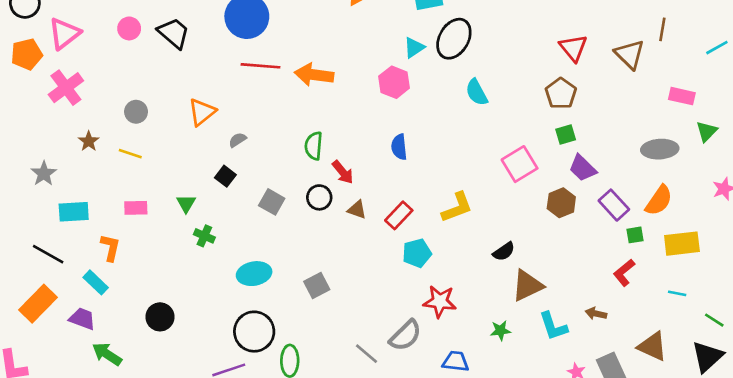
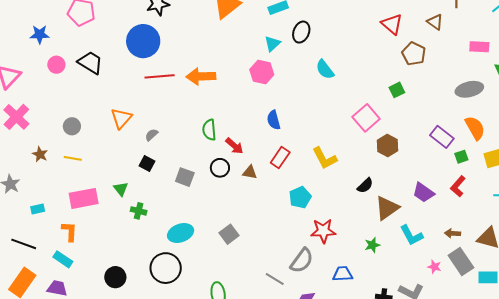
black ellipse: (454, 39) -> (301, 32), size x0.7
brown triangle: (630, 54) -> (435, 22), size x0.7
brown pentagon: (561, 93) -> (414, 54), moved
purple trapezoid: (583, 168) -> (423, 193), moved
orange semicircle: (659, 200) -> (475, 128), turned -55
brown hexagon: (561, 203) -> (387, 146), moved
yellow L-shape: (457, 207) -> (325, 158), turned 92
pink rectangle: (136, 208) -> (84, 198), size x1.6
cyan rectangle: (74, 212) -> (38, 209), size x0.6
red rectangle: (399, 215) -> (280, 157), moved
brown arrow: (596, 314) -> (453, 233), moved
black circle: (254, 332) -> (166, 268), moved

